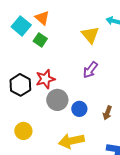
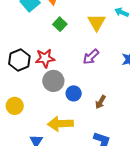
green square: (40, 40) -> (60, 24), moved

